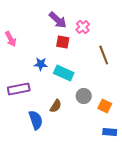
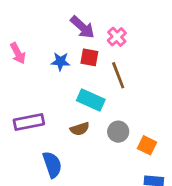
brown line: (104, 55) -> (118, 75), moved
blue star: (41, 64) -> (60, 62), moved
brown semicircle: (56, 106) -> (80, 129), moved, turned 40

